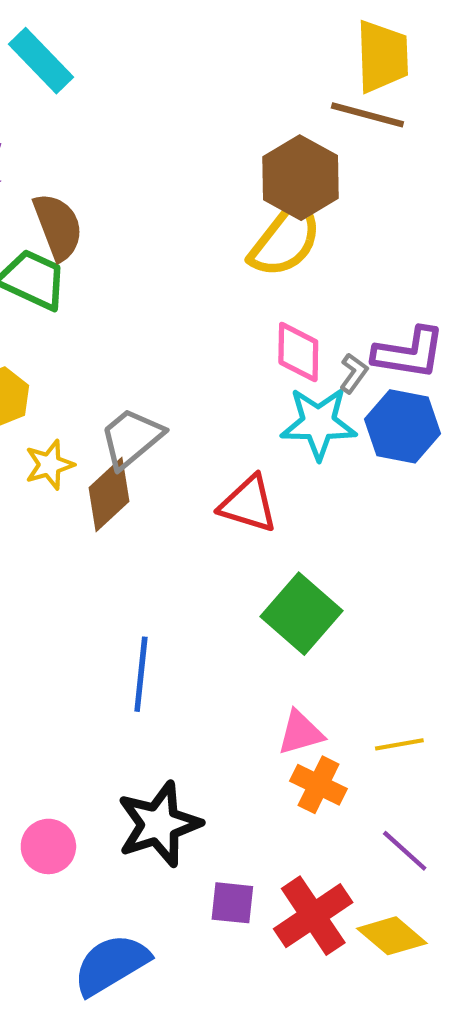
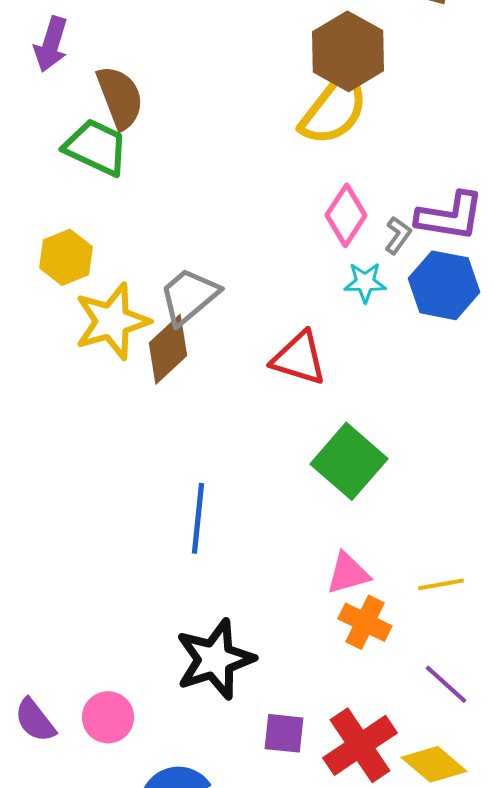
pink diamond: (298, 352) -> (346, 215), turned 32
cyan star: (319, 423) -> (365, 282), size x0.6
yellow star: (49, 465) -> (112, 321), size x1.6
pink circle: (48, 846) -> (108, 717), moved

